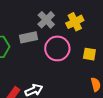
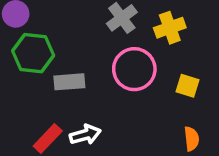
gray rectangle: (29, 37) -> (69, 82), moved

